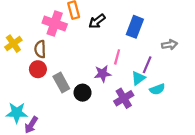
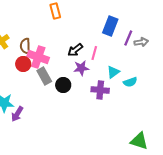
black arrow: (97, 21) -> (75, 50), moved
pink cross: (55, 23) -> (38, 57), moved
purple line: (147, 65) -> (128, 38), moved
purple cross: (124, 98) -> (100, 90), turned 36

